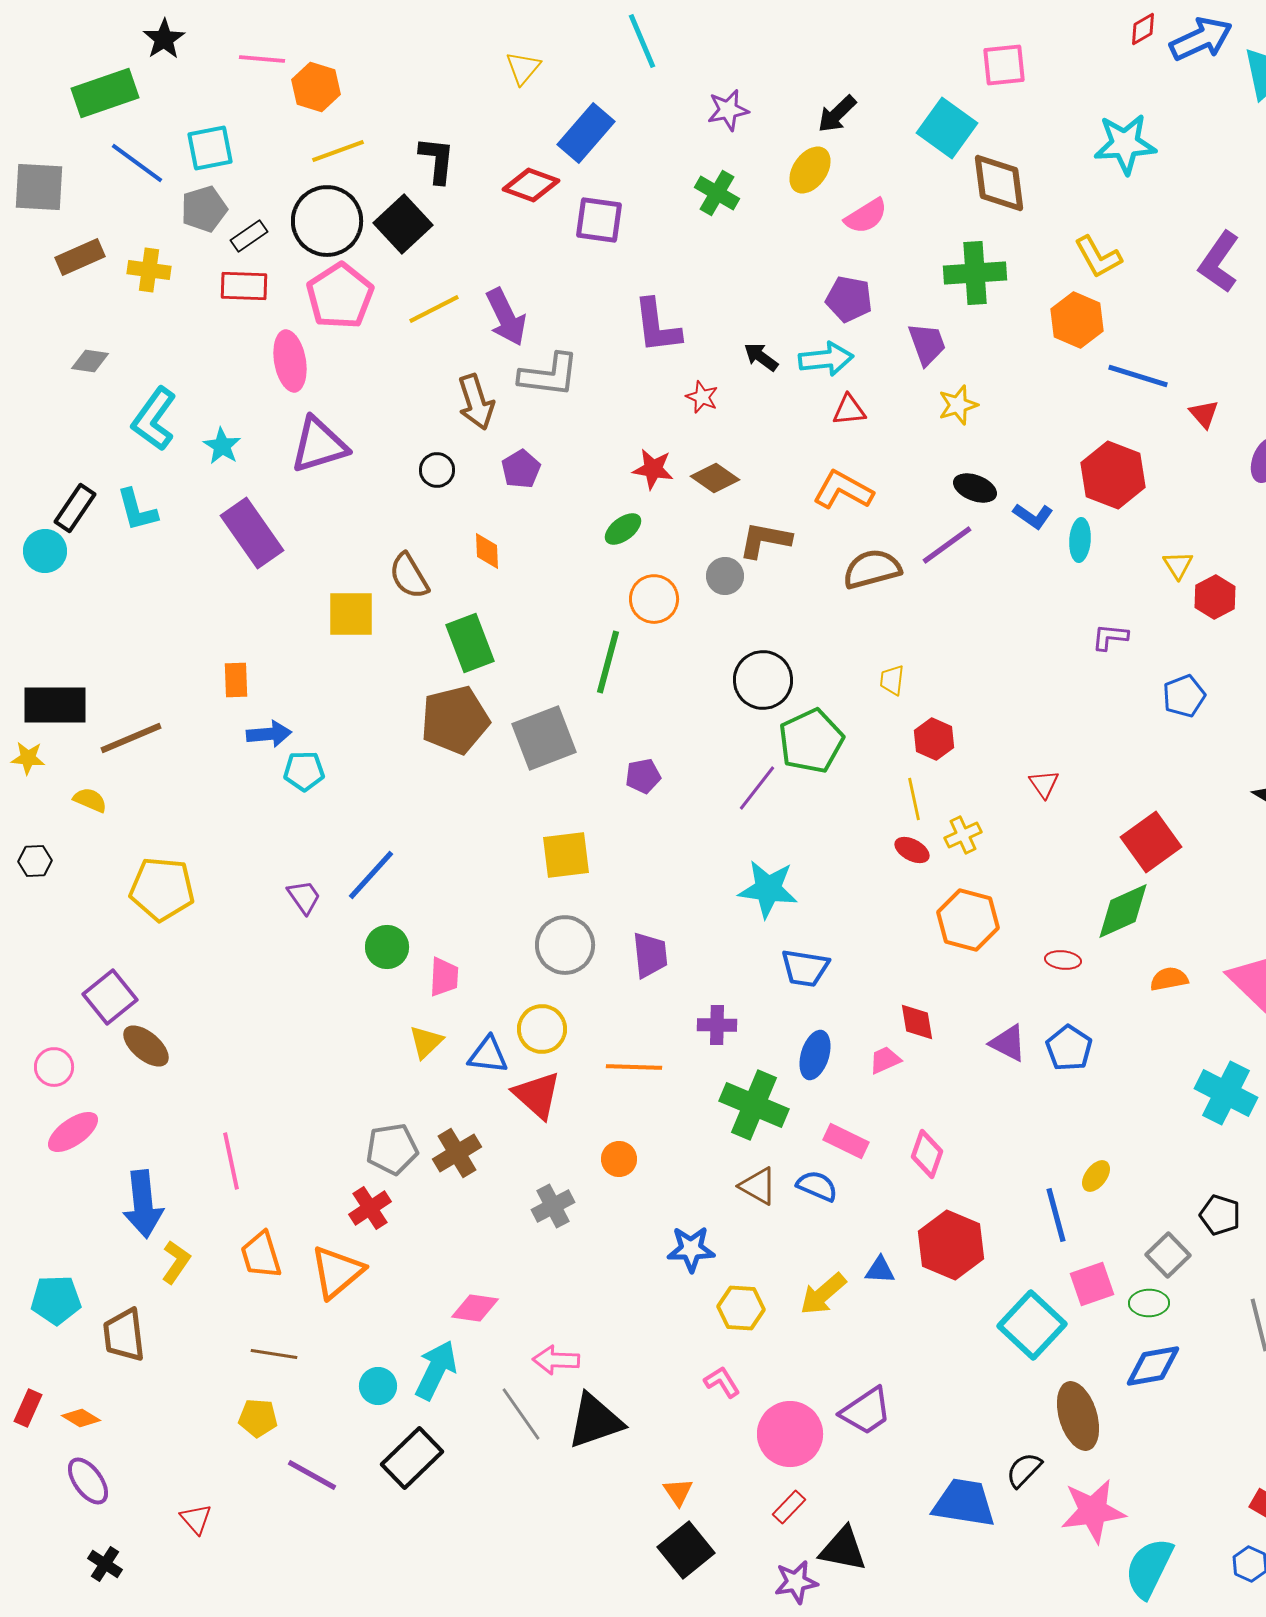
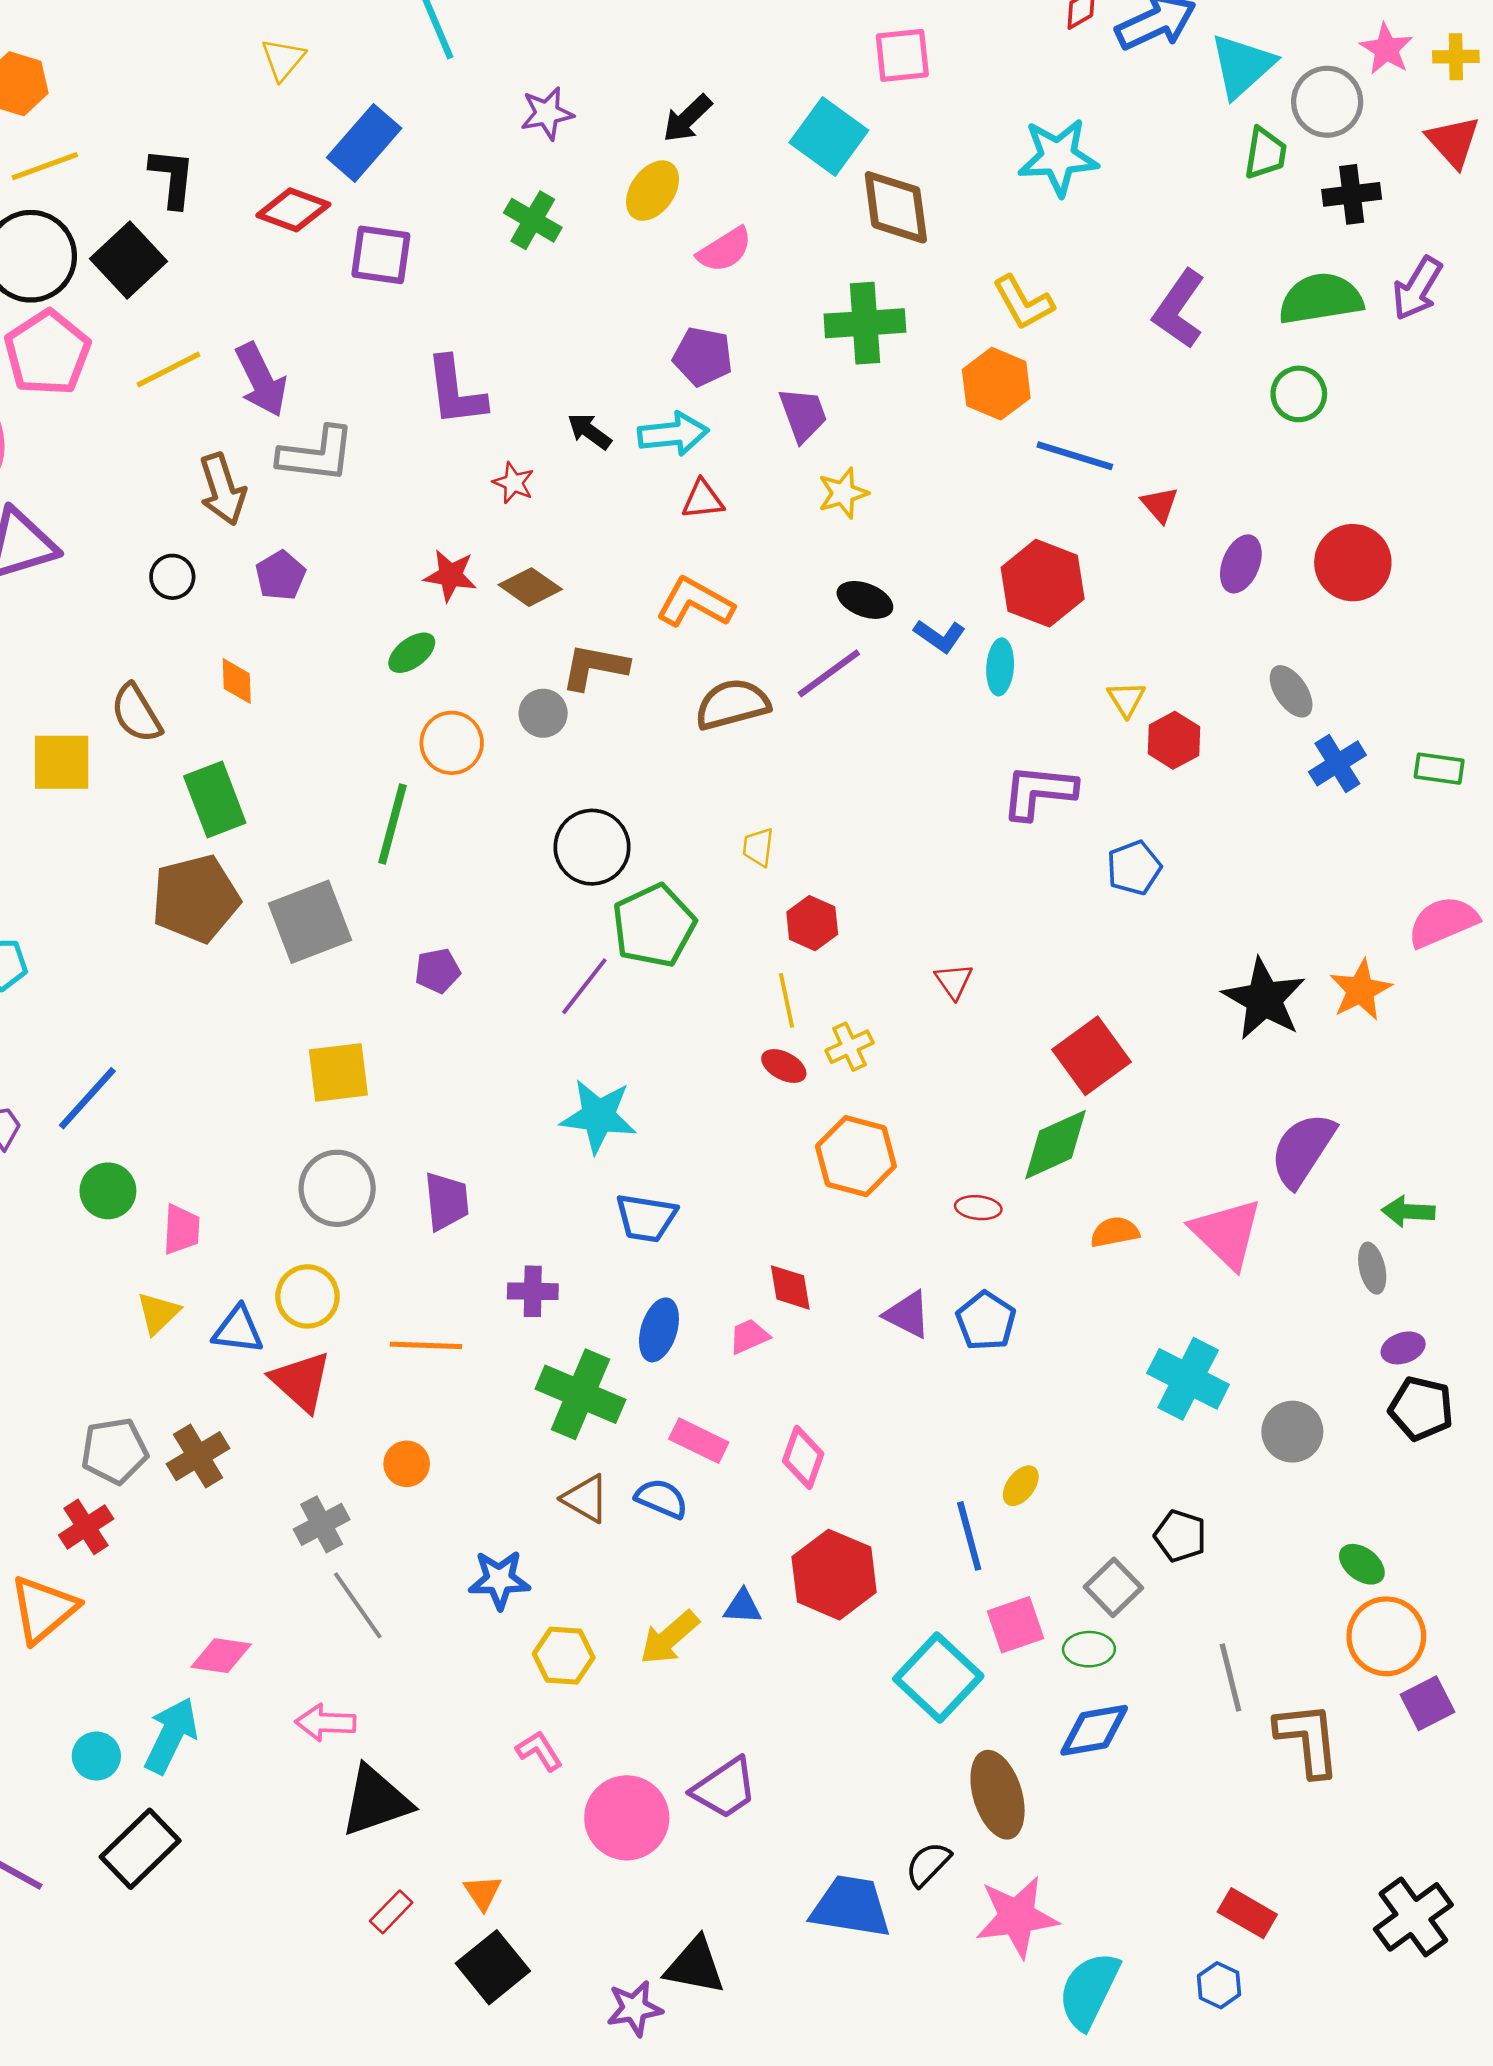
purple L-shape: (1110, 637) -> (1039, 792), size x1.6
gray line: (521, 1414) -> (358, 1605), moved
red rectangle: (789, 1507) -> (391, 1912), moved

